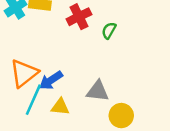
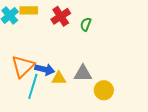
blue arrow: (51, 80) -> (45, 69), turned -126
yellow triangle: (60, 107) -> (59, 78), moved

